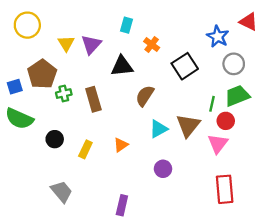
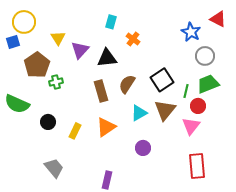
purple triangle: (91, 44) -> (80, 50), moved
black square: (185, 66) -> (162, 80), moved
blue square: (15, 87) -> (13, 42), moved
brown rectangle: (93, 99) -> (101, 91), moved
orange triangle: (121, 145) -> (106, 127), size x1.5

